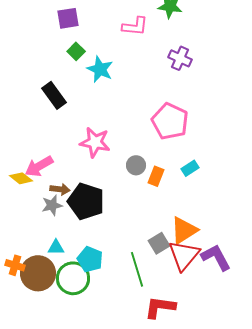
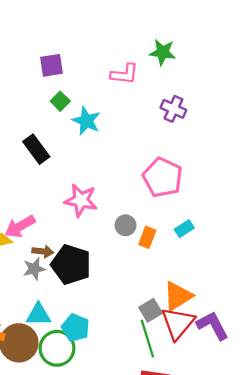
cyan triangle: (56, 247) -> (38, 315), size x1.4
green line: (137, 269) -> (147, 339), moved

